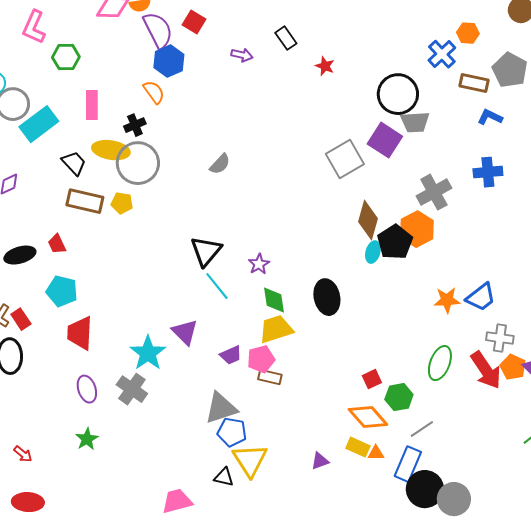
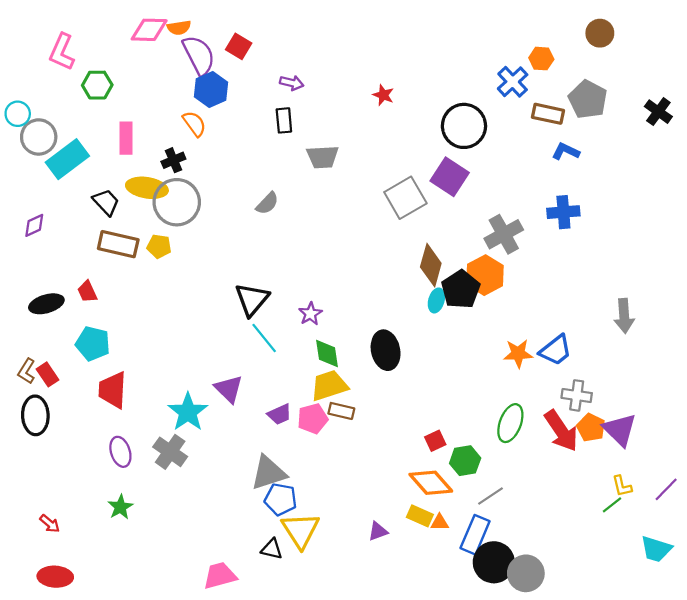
black rectangle: (286, 38) -> (284, 120), moved, turned 30
gray trapezoid: (415, 122) -> (323, 157), moved
brown rectangle: (270, 377) -> (341, 411), moved

